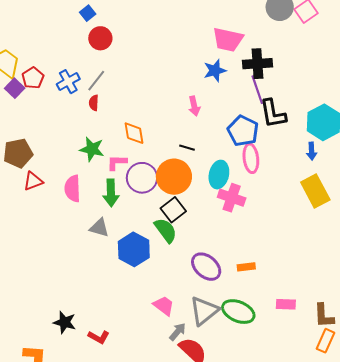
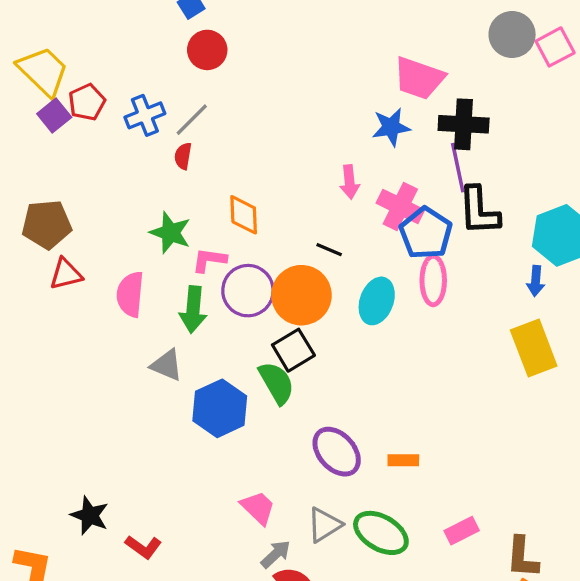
pink cross: (232, 198) -> (400, 206), moved
pink rectangle: (286, 304) -> (462, 531), turned -36
gray triangle: (204, 311) -> (324, 525), size x0.7

